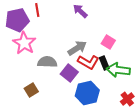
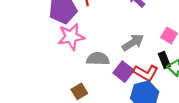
pink star: (24, 43) -> (71, 37), turned 30
red L-shape: (88, 62) -> (146, 73), moved

